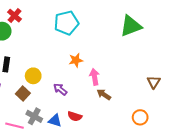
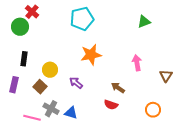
green triangle: (131, 26) -> (144, 22), size x0.6
orange star: (76, 60) -> (91, 55), size x1.5
pink arrow: (94, 77) -> (137, 63), moved
red semicircle: (75, 116) -> (111, 105), moved

